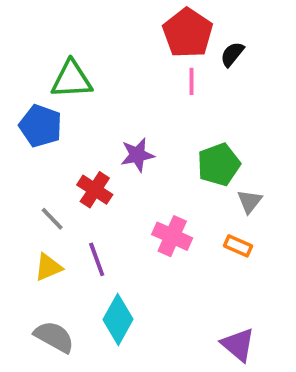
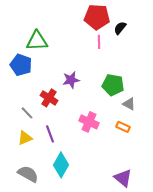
red pentagon: (188, 33) -> (97, 17), turned -30
green pentagon: (219, 165) -> (113, 85), turned 30
gray triangle: (250, 201) -> (129, 104), turned -40

